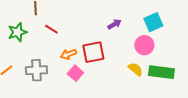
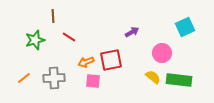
cyan square: (153, 22) -> (185, 27), moved
pink square: (75, 73) -> (93, 81), turned -35

